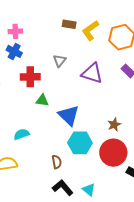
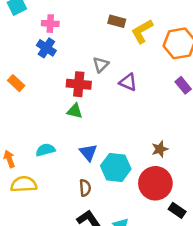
purple triangle: (92, 73) -> (128, 82), moved, size x0.7
red cross: (30, 77) -> (79, 84), moved
blue triangle: (69, 115) -> (88, 152), moved, size x0.7

